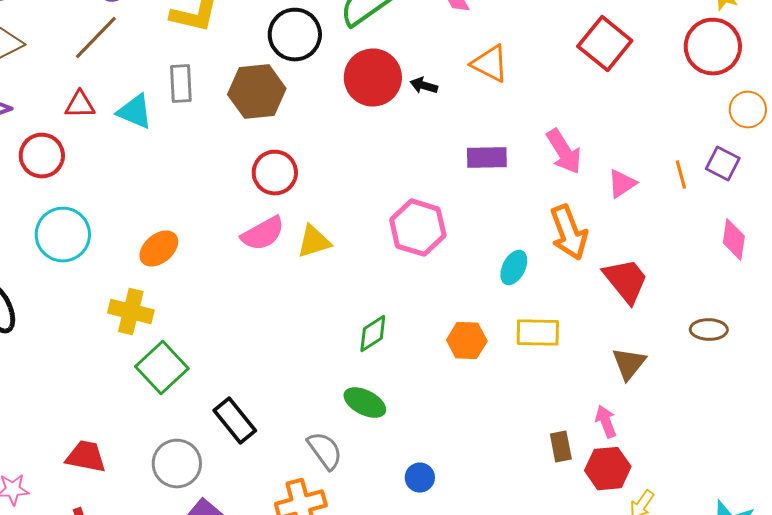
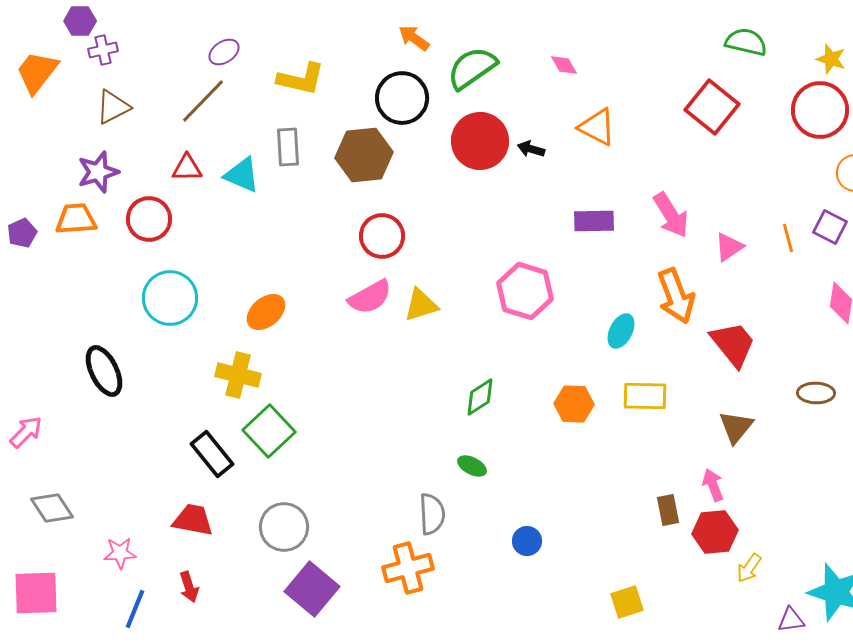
green ellipse: (365, 403) -> (472, 466), size x0.7
black rectangle: (235, 421) -> (212, 454), moved
gray semicircle: (325, 451) -> (432, 514), turned 33

